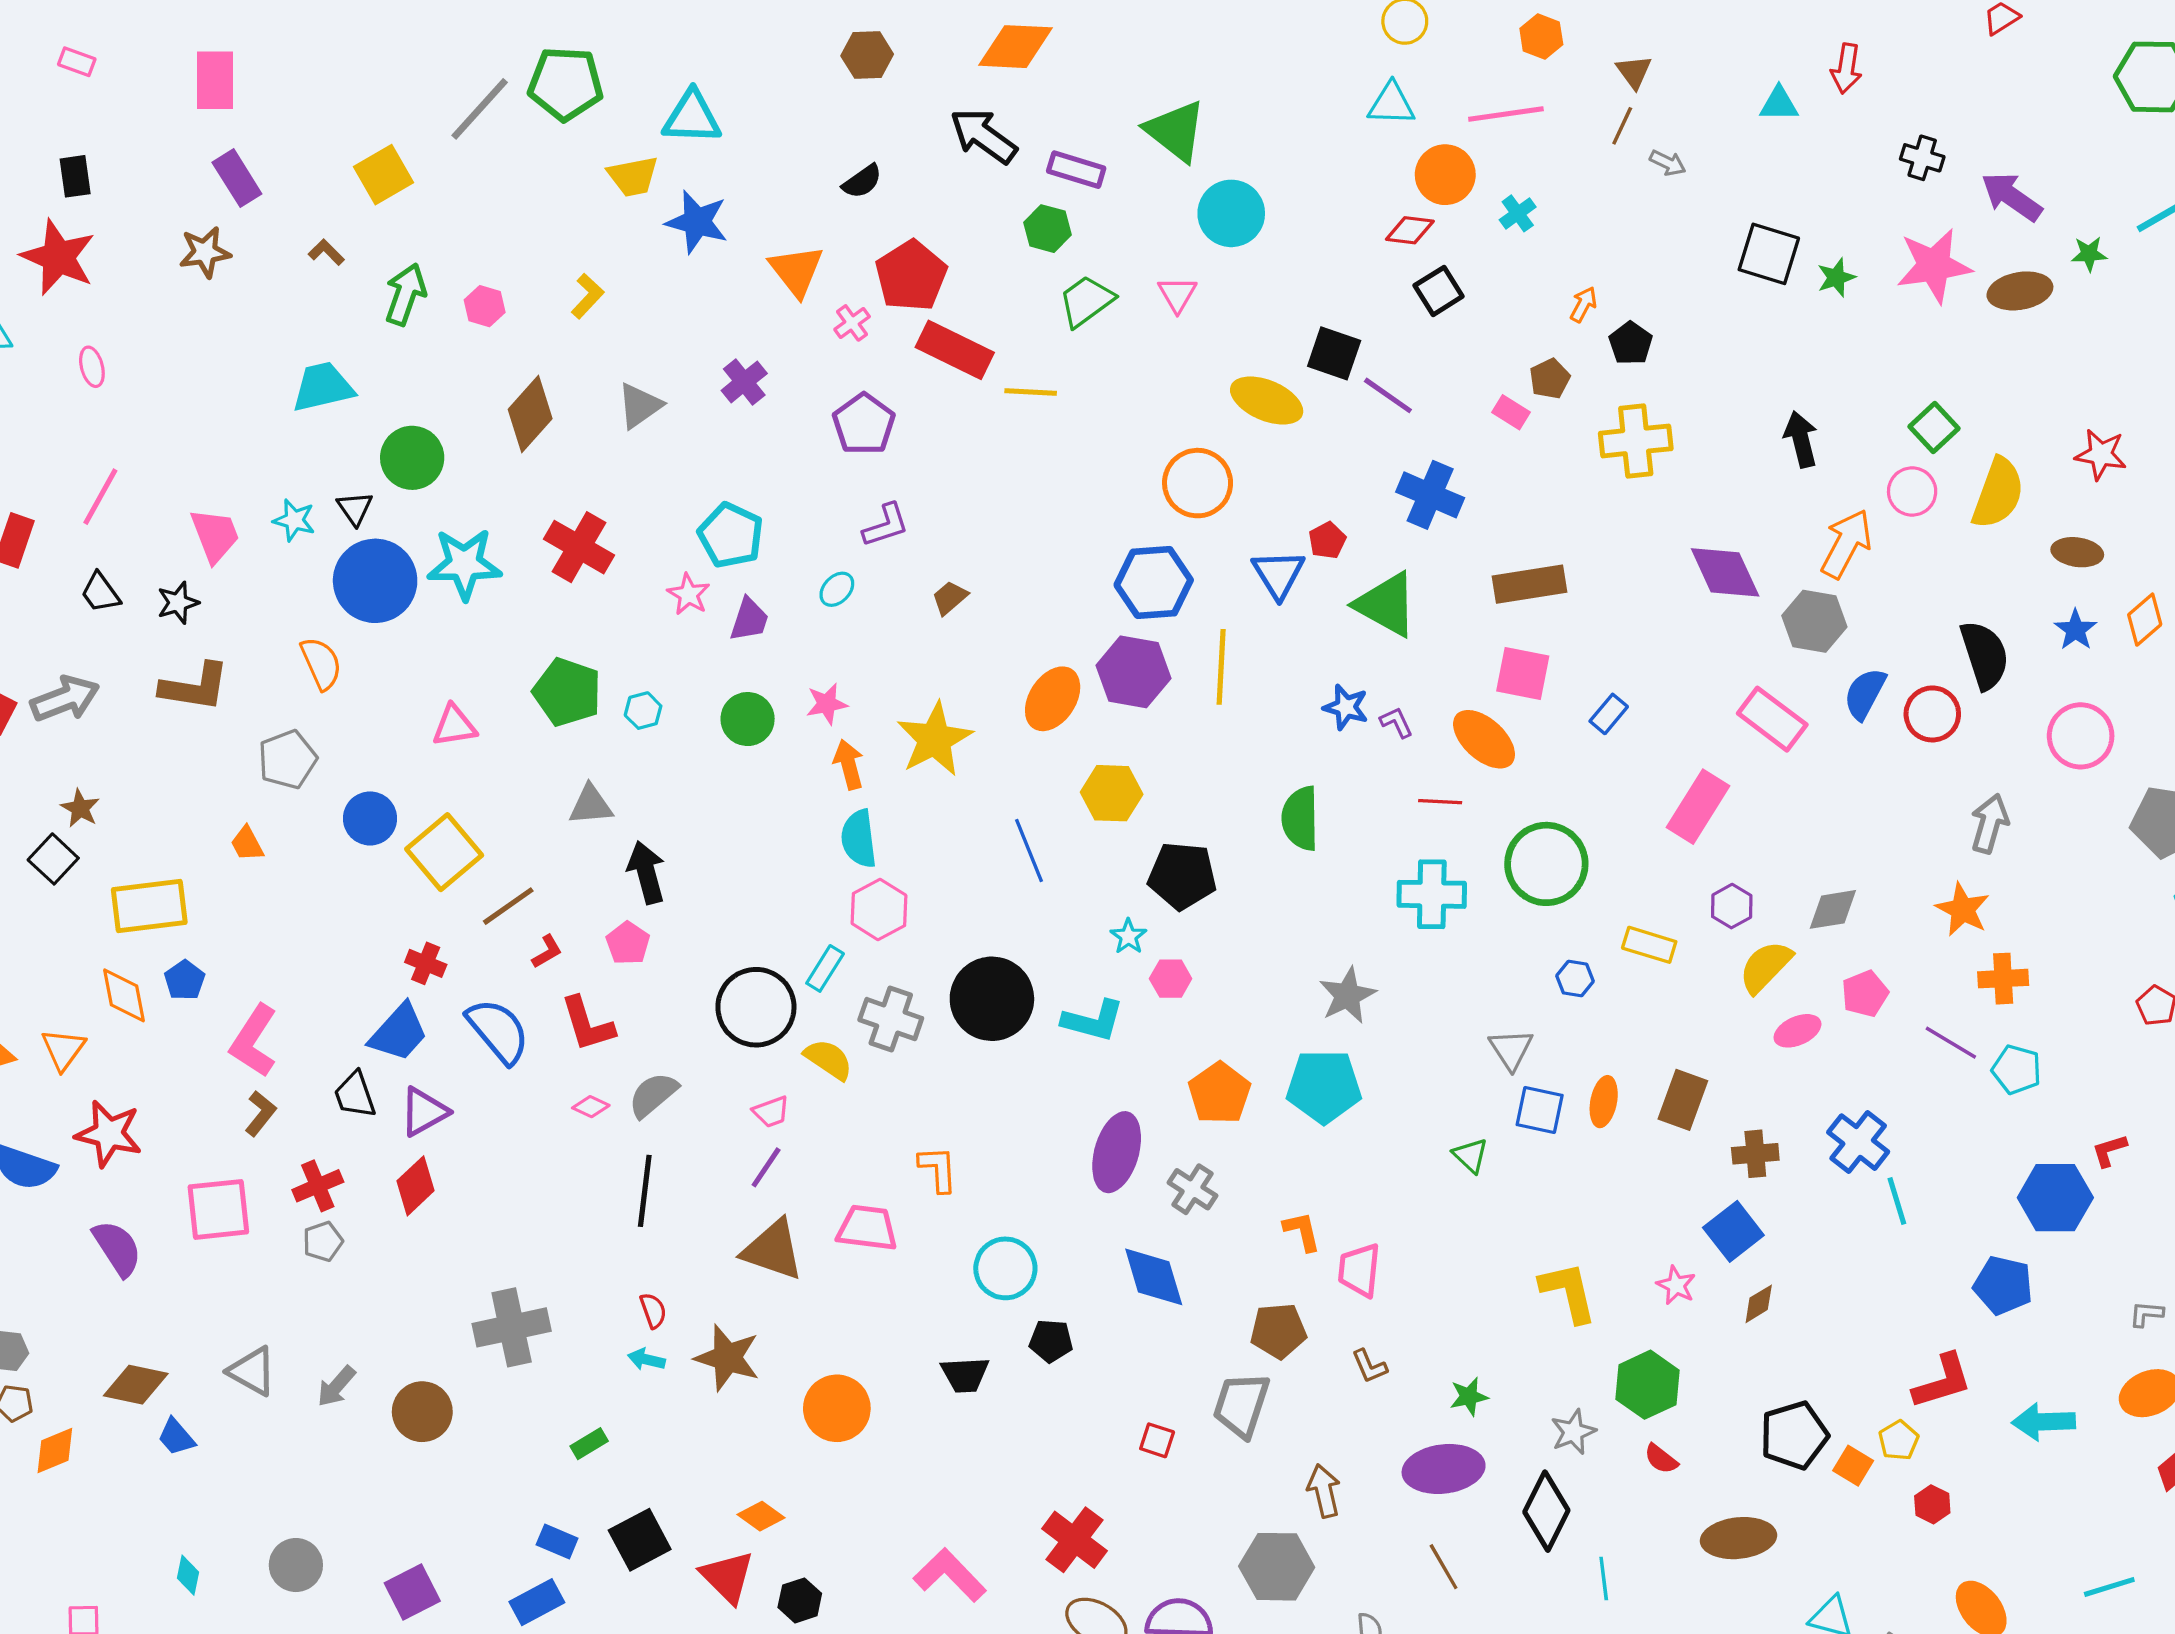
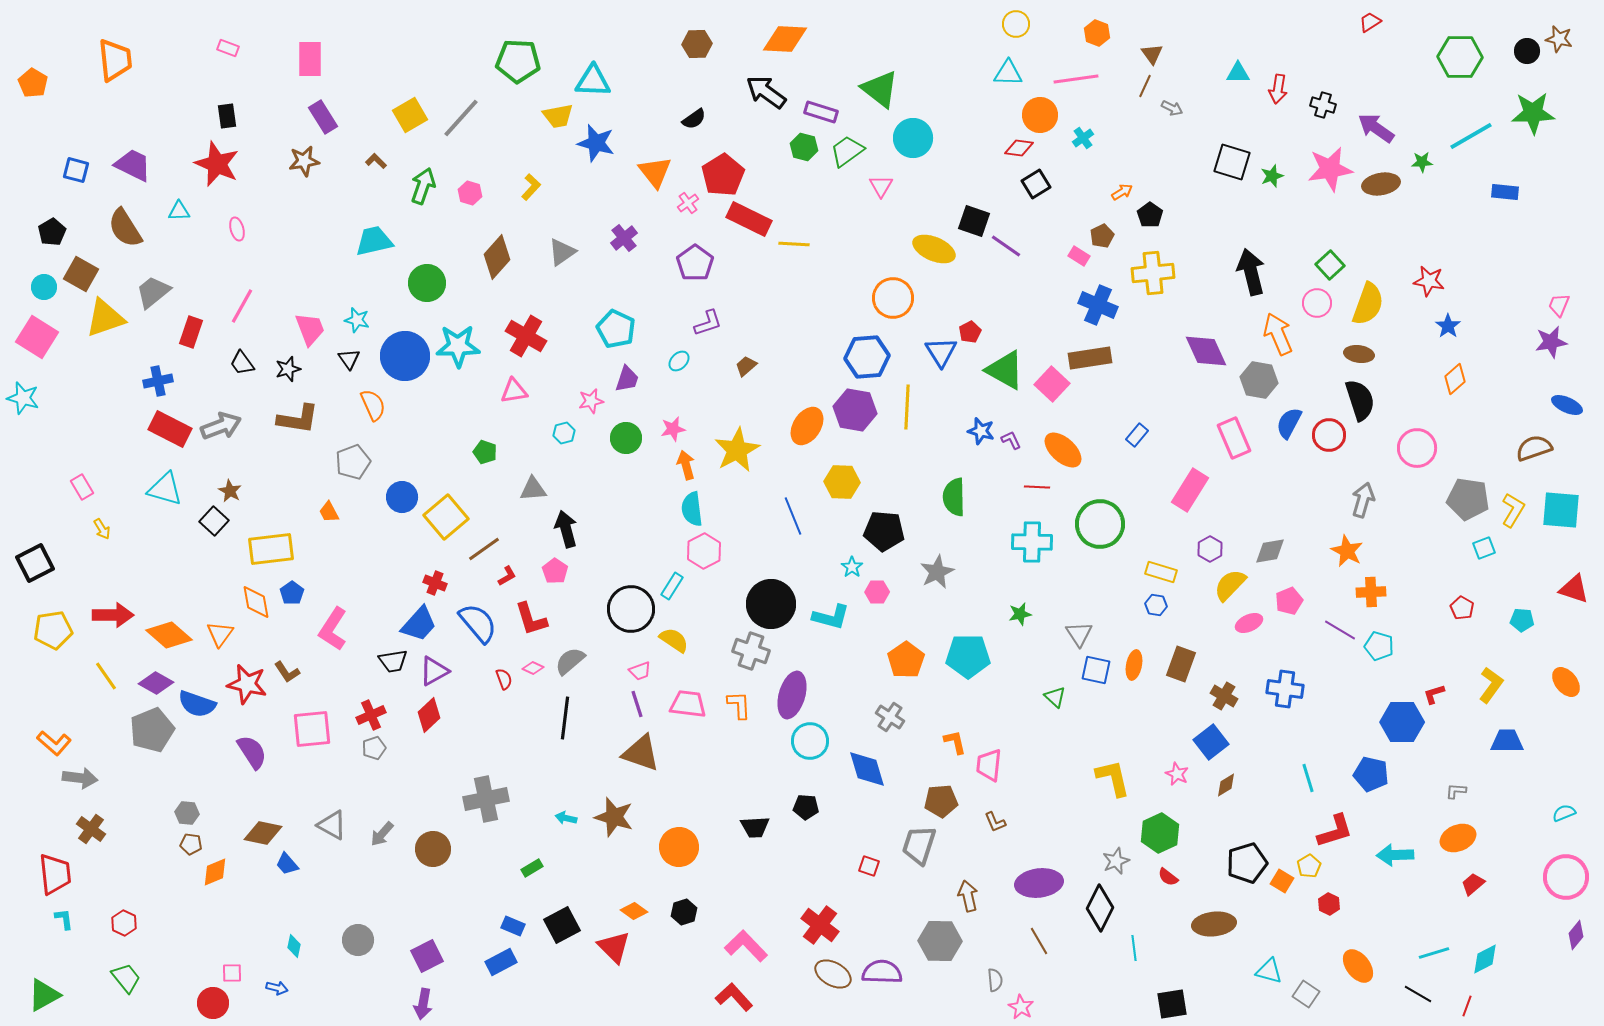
red arrow: (1846, 68) -> (1278, 89), moved
gray line: (480, 109) -> (461, 118), moved
green trapezoid: (1086, 301) -> (847, 151), moved
orange arrow: (1583, 304) -> (1122, 192), turned 30
black arrow: (1801, 439) -> (1251, 272), size x1.4
blue cross: (1430, 495) -> (1098, 305), moved
black triangle: (355, 508) -> (349, 359), moved
orange arrow: (1846, 544) -> (1278, 334), turned -51
brown ellipse: (2077, 552) -> (1359, 354), moved
pink star: (689, 594) -> (591, 401), moved, turned 30
blue star: (2076, 630) -> (1448, 326), moved
pink square: (1523, 674) -> (1052, 384), moved, turned 32
green pentagon: (567, 692) -> (485, 452), moved, size x0.6
pink rectangle: (1772, 719) -> (1234, 438), turned 30
pink triangle: (454, 726) -> (514, 391), moved
blue hexagon: (1575, 979) -> (1156, 605), moved
gray star: (1348, 995) -> (937, 572), moved
gray cross: (891, 1019) -> (751, 651), moved
black trapezoid: (355, 1095) -> (393, 661), turned -80
brown L-shape: (260, 1113) -> (287, 672), moved, turned 108
blue cross: (1858, 1142) -> (1285, 689), turned -30
purple ellipse: (1117, 1152) -> (792, 695), moved
brown cross: (1755, 1154) -> (1224, 696), turned 36
purple line: (766, 1167) -> (637, 704), turned -52
cyan line: (1897, 1201) -> (1308, 778), moved
pink trapezoid: (867, 1228) -> (688, 704), moved
cyan circle: (1005, 1268) -> (810, 741), moved
red semicircle: (653, 1311) -> (504, 679), moved
green star: (1469, 1397) -> (1020, 614), moved
black hexagon: (800, 1600) -> (684, 912), moved

